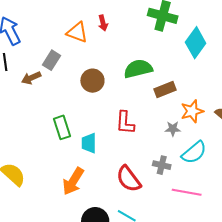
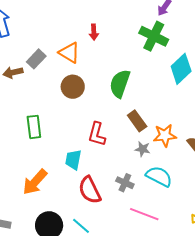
orange triangle: (77, 32) -> (69, 53), moved
green semicircle: (138, 69) -> (120, 84), turned -68
brown rectangle: (165, 89) -> (137, 121), moved, turned 65
cyan trapezoid: (89, 143) -> (73, 160), moved
cyan semicircle: (194, 152) -> (159, 176), turned -124

